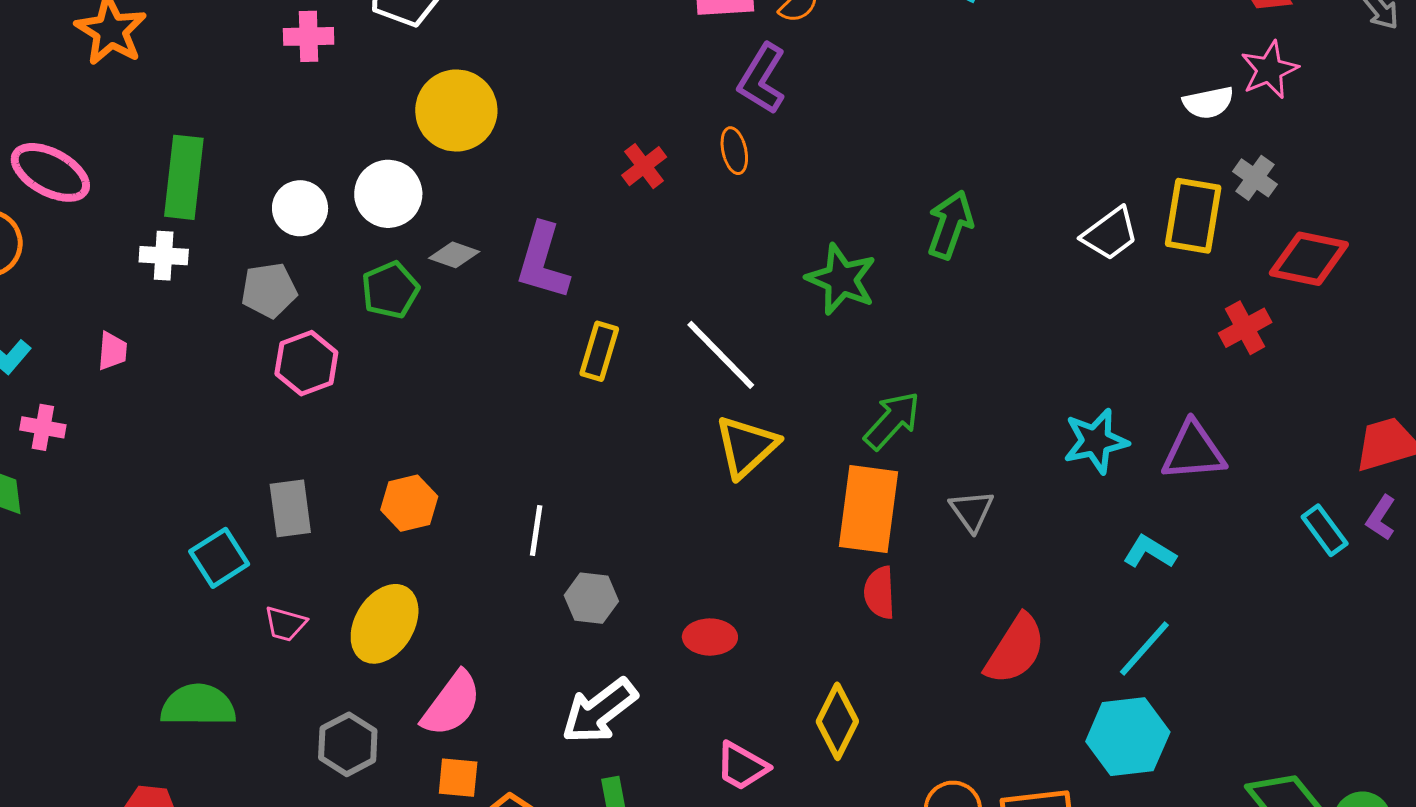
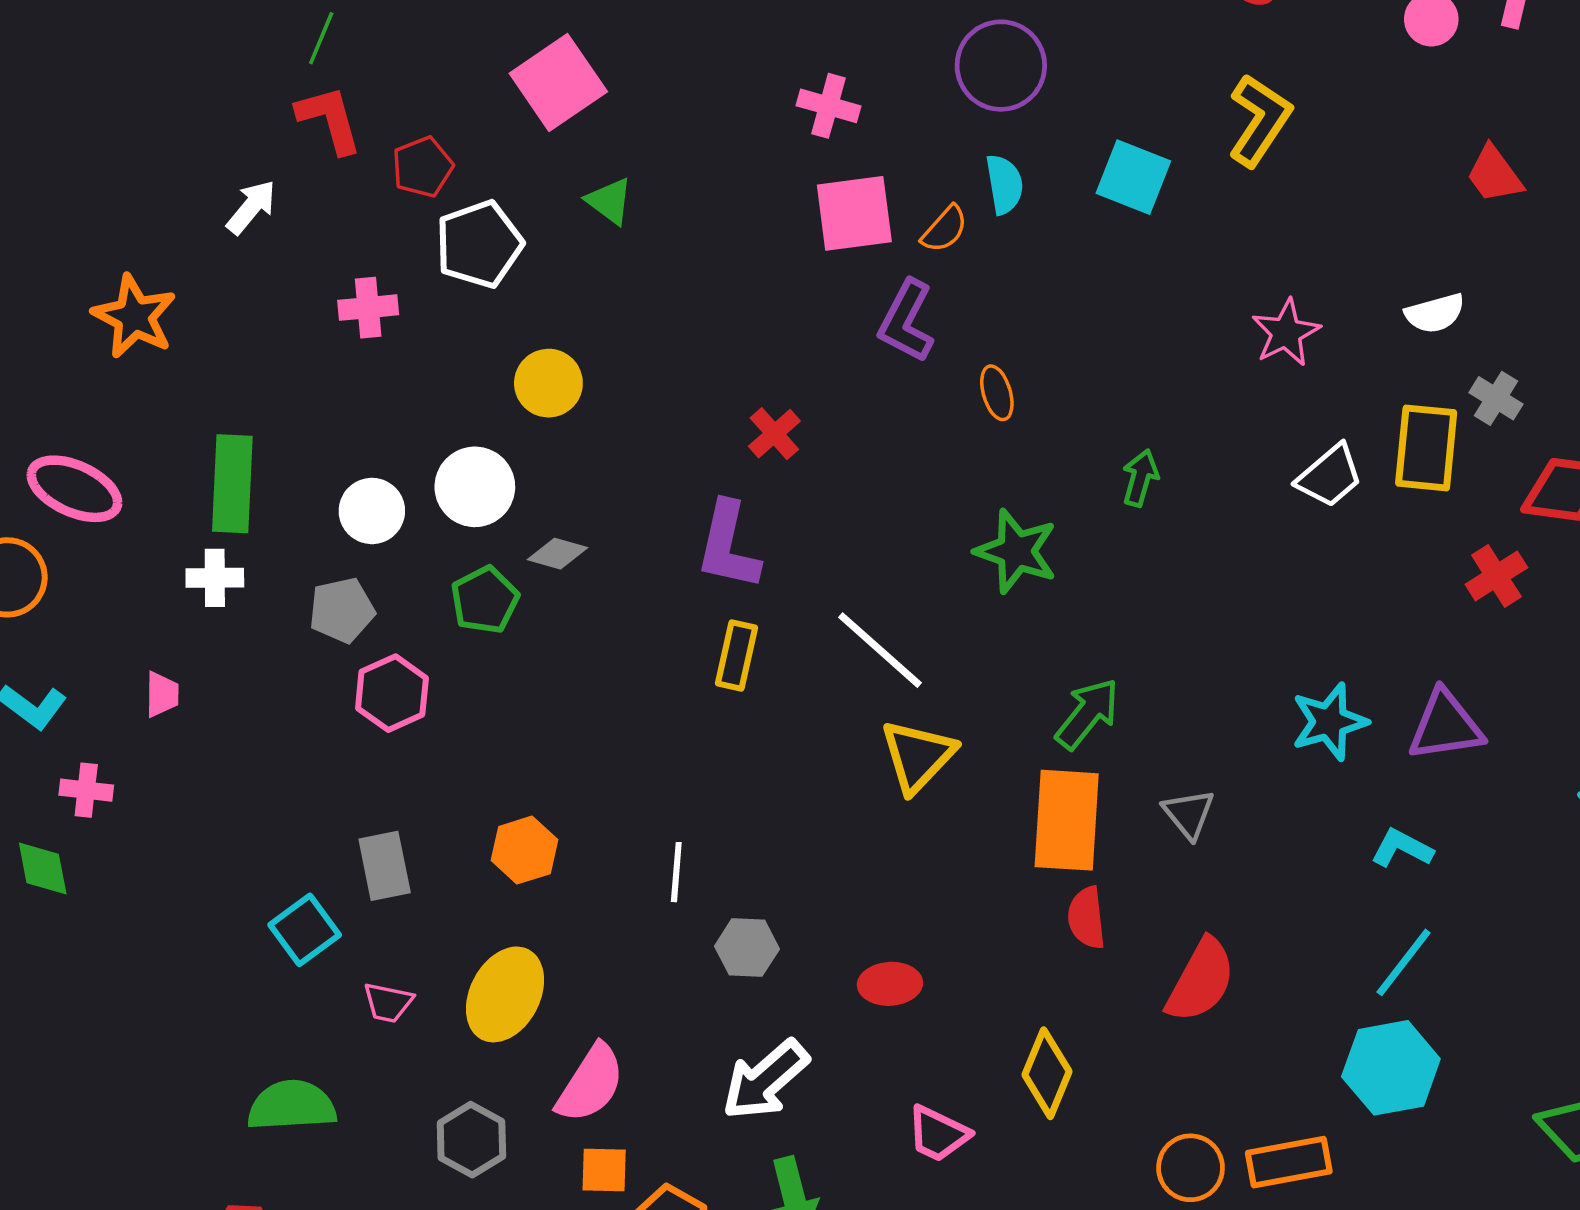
pink star: (1269, 70) -> (1286, 333), moved
yellow circle: (456, 111) -> (548, 383), size x0.7
orange ellipse: (734, 151) -> (997, 393), moved
green arrow: (950, 225) -> (1140, 478), size x0.7
purple L-shape: (543, 262) -> (728, 546), moved
red semicircle: (1015, 649) -> (1201, 980), moved

